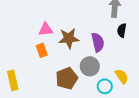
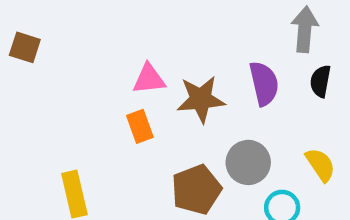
purple semicircle: (98, 42) -> (264, 83), moved
yellow semicircle: (122, 76) -> (320, 165), moved

